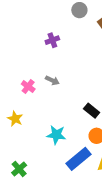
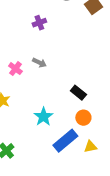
cyan star: (56, 135) -> (43, 117), turned 30

